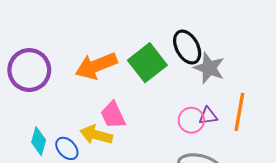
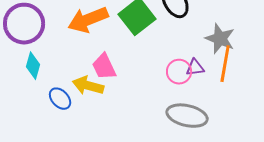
gray star: (209, 68) -> (220, 39), moved
cyan diamond: (39, 141) -> (33, 66), moved

